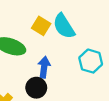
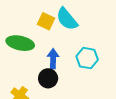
cyan hexagon: (91, 61) -> (87, 58), moved

